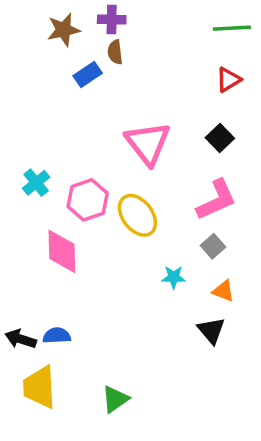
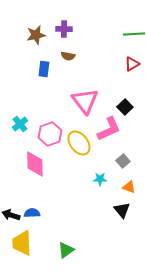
brown semicircle: (115, 52) -> (68, 56), moved, turned -72
blue rectangle: (88, 74) -> (44, 69), moved, turned -49
black square: (220, 138) -> (125, 107), moved
pink L-shape: (216, 200) -> (109, 129), moved

